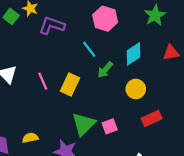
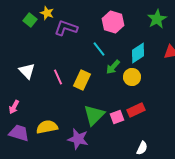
yellow circle: (136, 89) -> (132, 77), moved
red rectangle: (152, 118) -> (136, 110), moved
yellow semicircle: (30, 138) -> (47, 127), size x1.5

